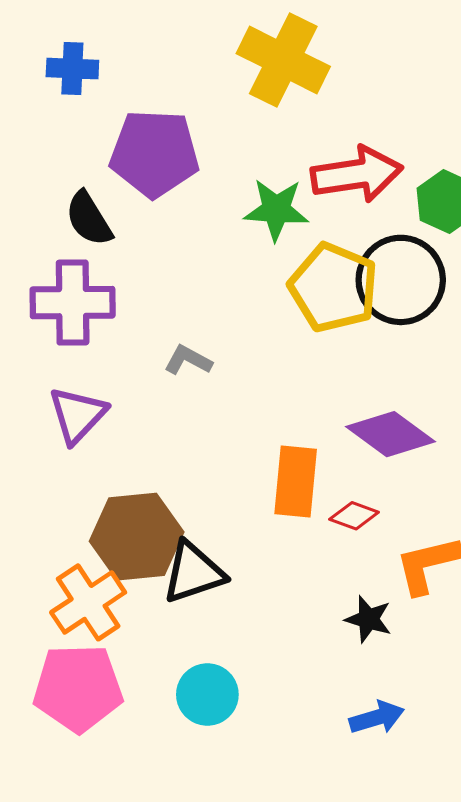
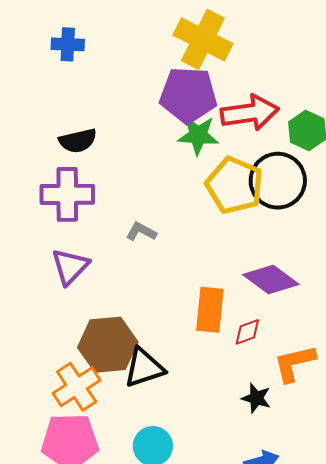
purple pentagon: (154, 153) -> (188, 95), moved
black semicircle: (89, 219) -> (78, 141), turned -72
red diamond: (354, 516) -> (247, 332), turned -40

